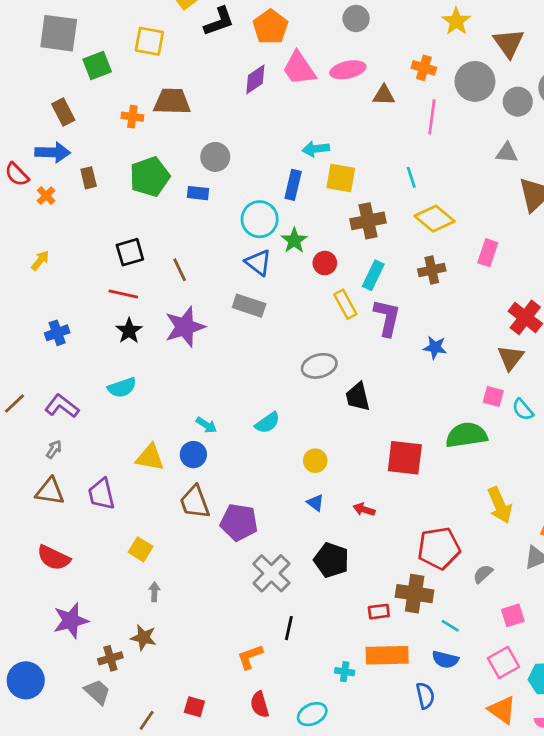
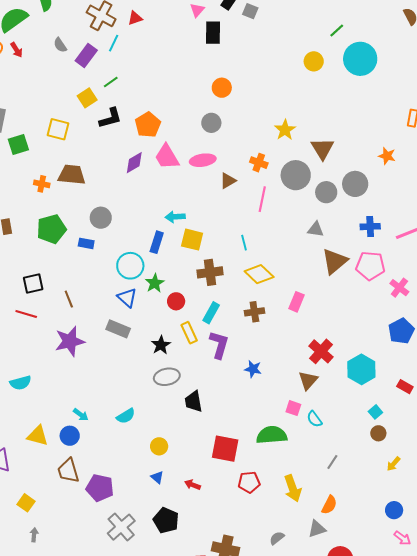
brown triangle: (384, 95) -> (228, 181), turned -36
black star: (129, 331) -> (161, 345), moved
red pentagon: (439, 548) -> (249, 482), moved, size x0.7

